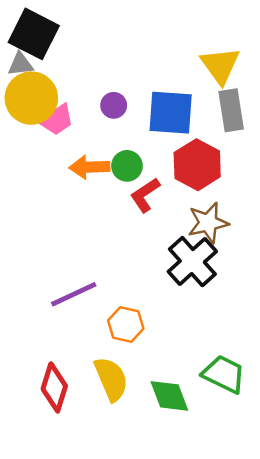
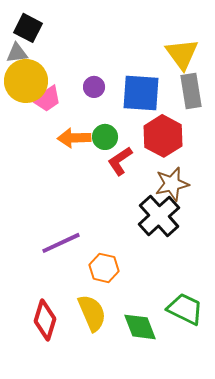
black square: (34, 34) -> (28, 28), size x0.7

